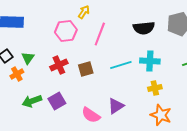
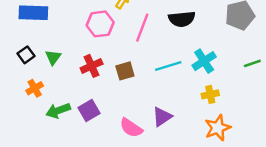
black semicircle: (144, 28) -> (182, 19), moved
cyan cross: (150, 61) -> (204, 61), turned -36
orange cross: (17, 74) -> (35, 88), moved
orange star: (161, 115) -> (218, 128), turned 30

